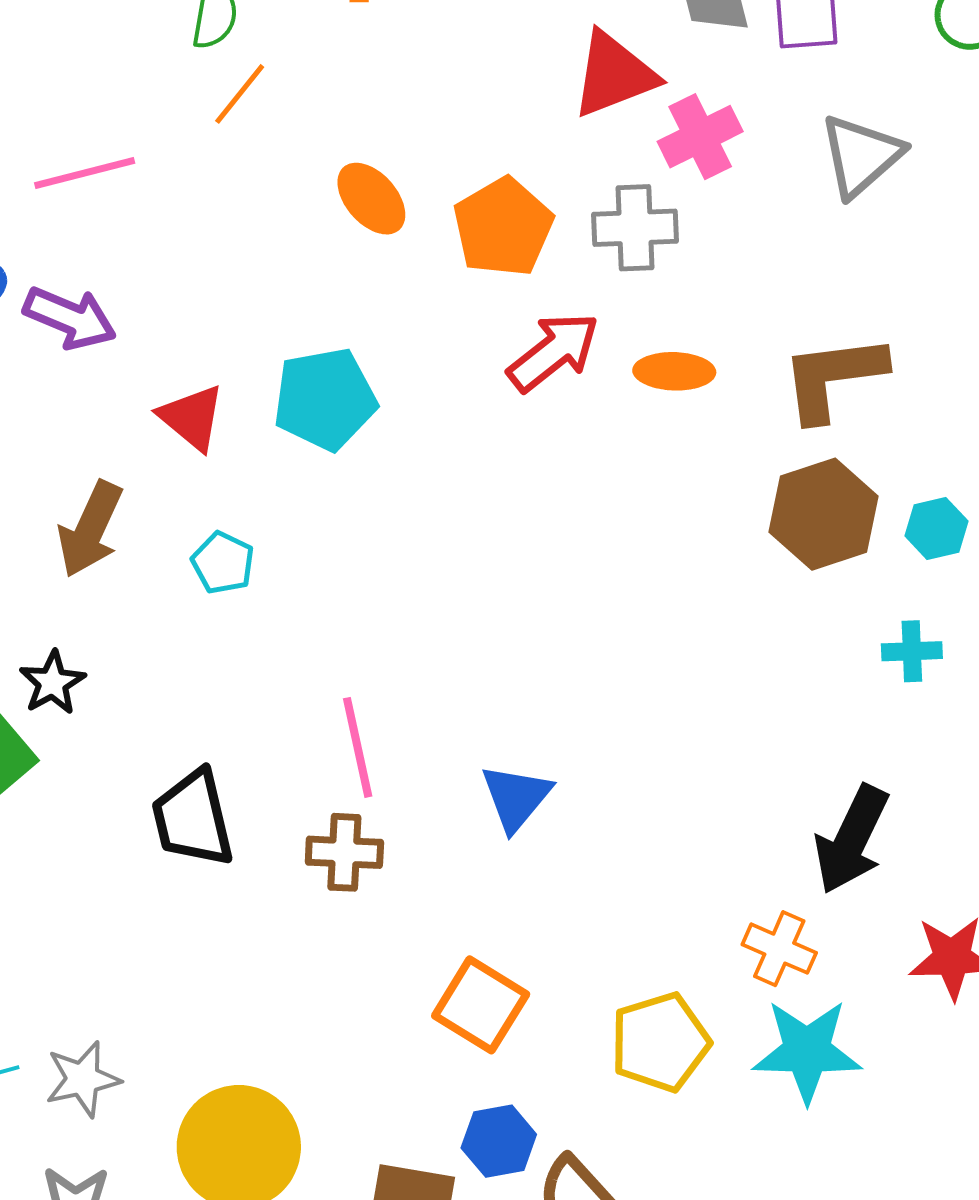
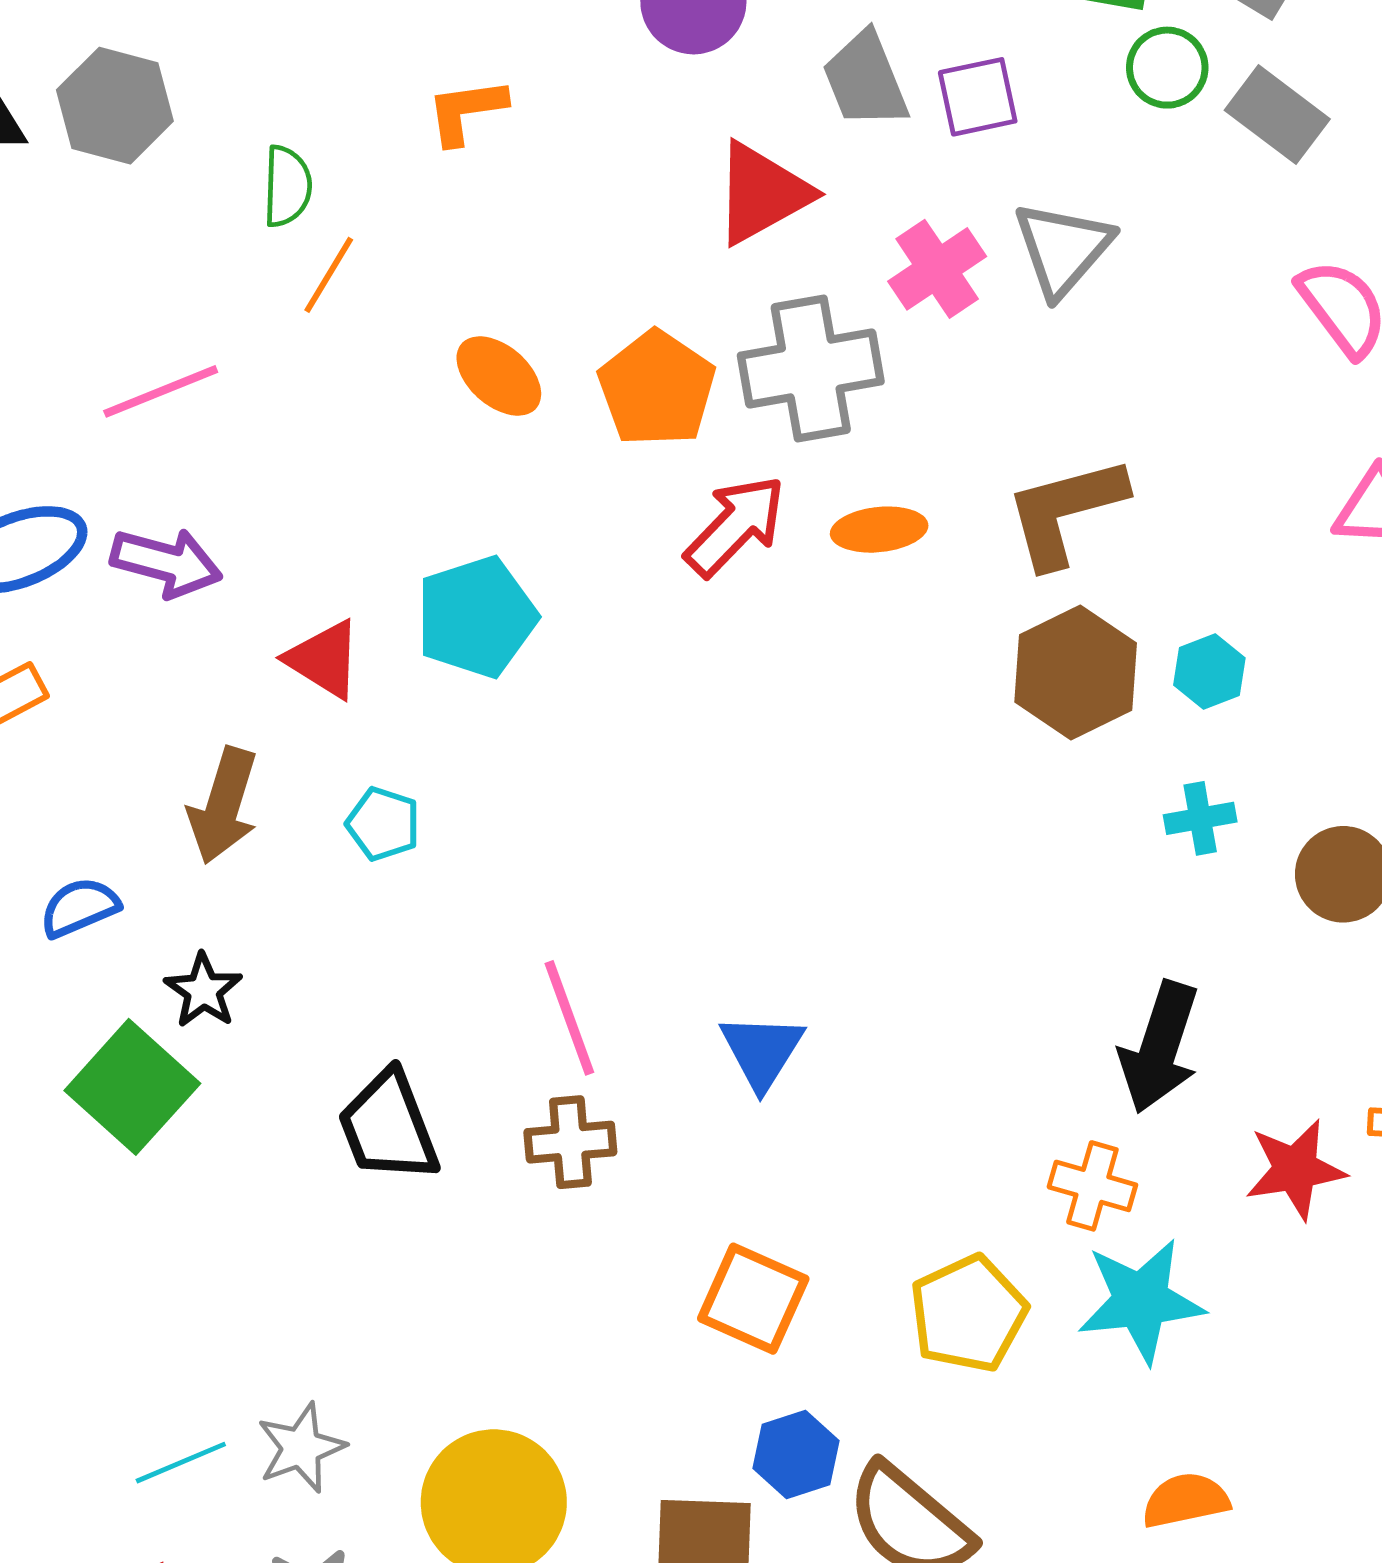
pink cross: (700, 137) -> (937, 269), moved
gray cross: (635, 228) -> (811, 369), size x1.4

